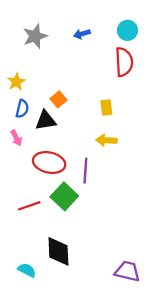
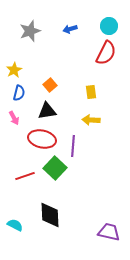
red semicircle: (124, 62) -> (106, 53), turned 30
black triangle: (46, 120) -> (47, 111), moved
cyan semicircle: (27, 270) -> (15, 225), moved

